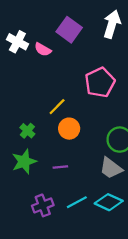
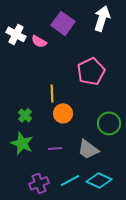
yellow line: (57, 107) -> (52, 93), turned -48
green star: (24, 162) -> (22, 143), turned -30
gray trapezoid: (111, 168) -> (88, 149), moved

